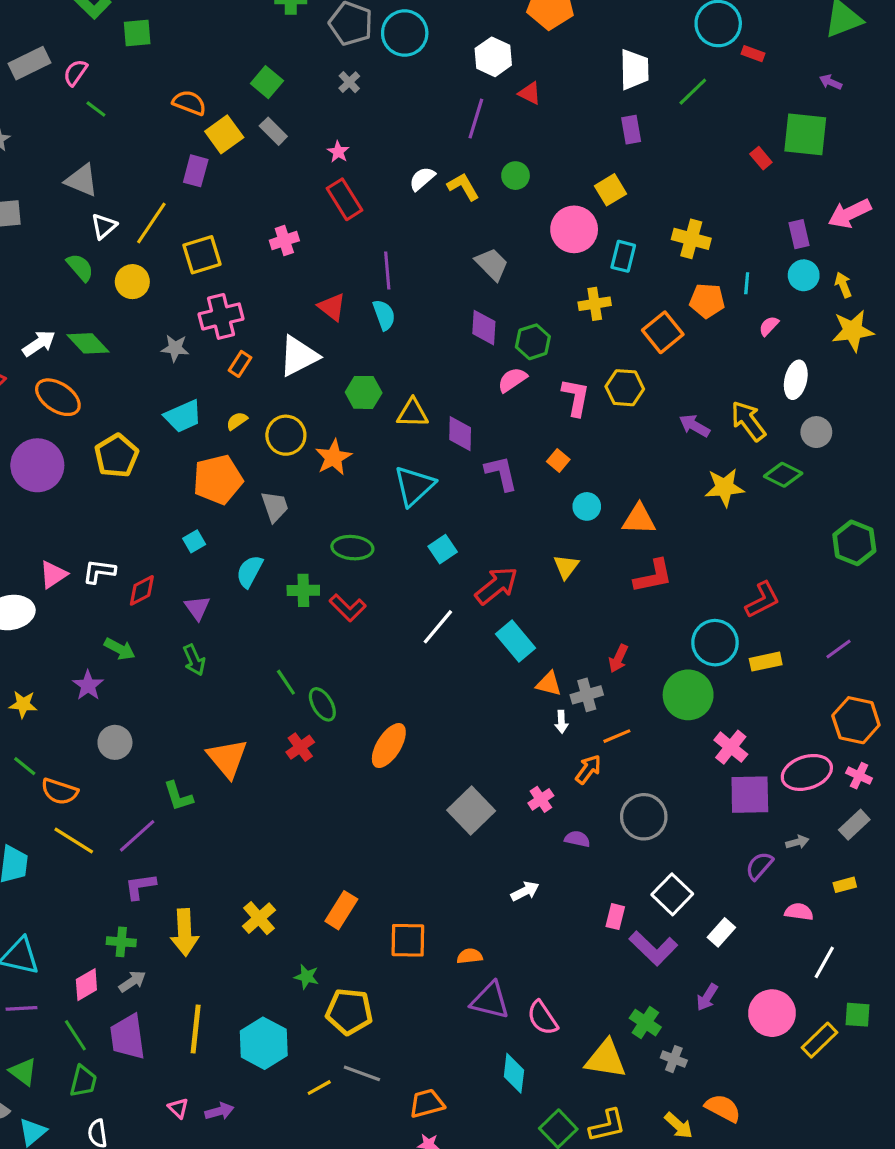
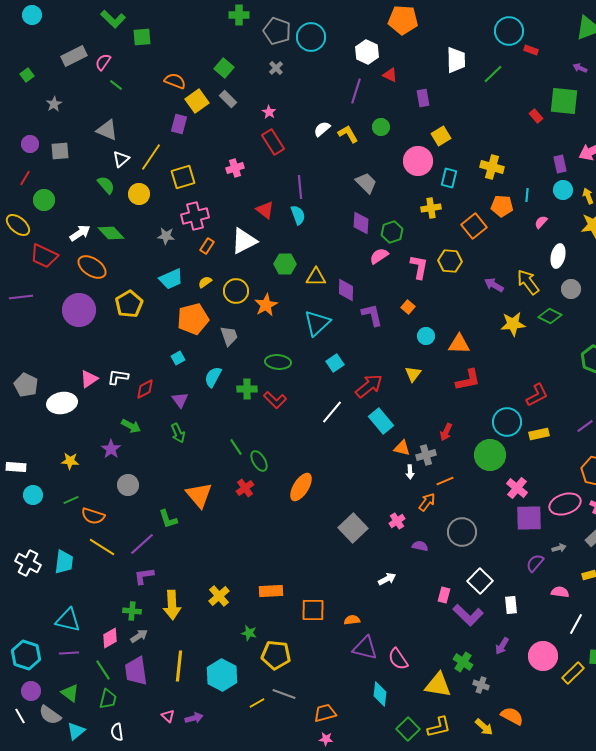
purple rectangle: (631, 130) -> (423, 98), moved
green line: (25, 766) -> (71, 500), turned -63
orange rectangle: (341, 910) -> (271, 591), turned 55
white rectangle: (721, 932) -> (511, 605), turned -48

